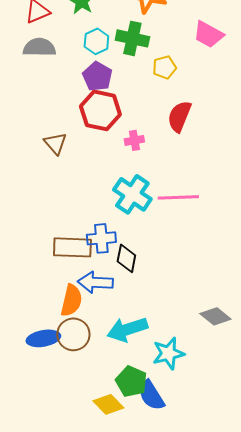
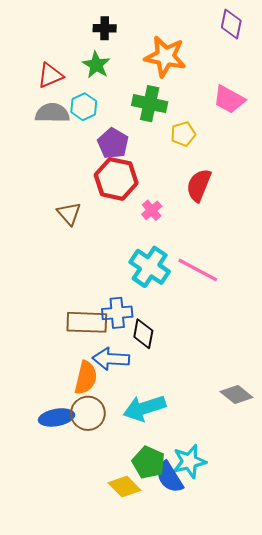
cyan hexagon: (96, 41) -> (84, 107), moved
pink cross: (134, 140) -> (152, 210), turned -30
pink line: (178, 197) -> (198, 270), turned 30
cyan star: (168, 353) -> (189, 461), moved

